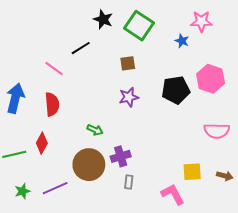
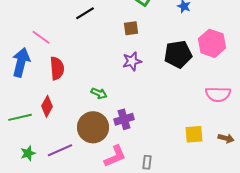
pink line: (54, 68) -> (41, 37), moved
gray rectangle: (129, 182) -> (147, 162), moved
pink L-shape: (173, 194) -> (115, 156), moved, turned 95

